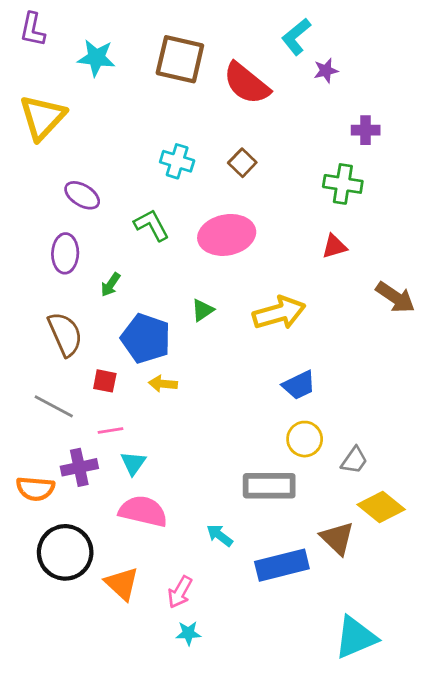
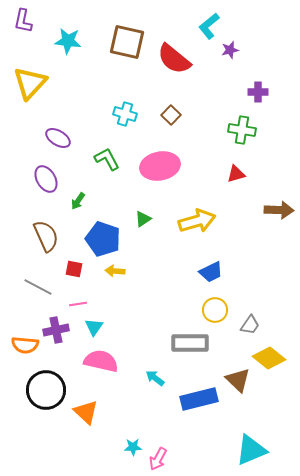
purple ellipse: (65, 253) -> (46, 179), turned -32
brown arrow: (395, 297) -> (279, 210), turned -32
pink arrow: (180, 592) -> (158, 459), moved

